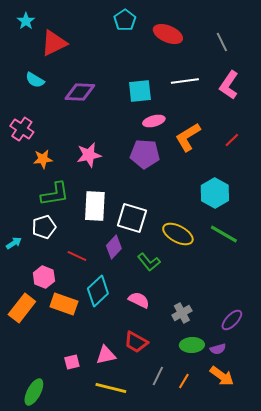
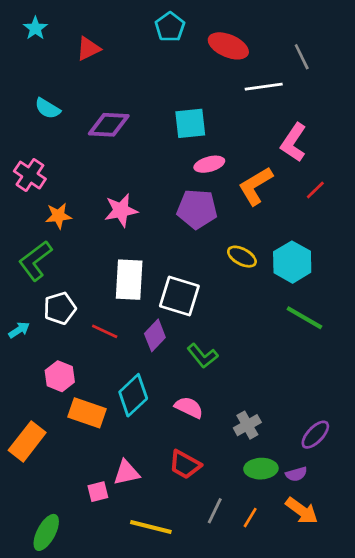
red triangle: (54, 43) -> (88, 49), moved, size x0.7
white line: (185, 81) -> (264, 87), moved
pink L-shape: (229, 85) -> (294, 142), moved
green L-shape: (55, 194) -> (35, 261), moved, turned 152
yellow ellipse: (178, 234) -> (242, 257), moved, size x0.7
red line: (77, 256) -> (105, 331), moved
orange rectangle: (22, 308) -> (27, 441), moved
pink triangle: (106, 355) -> (126, 473), moved

